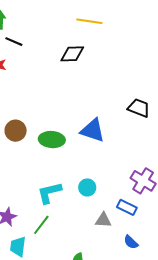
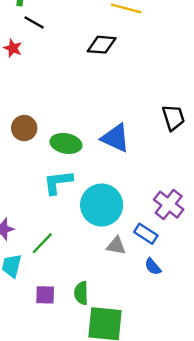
black trapezoid: (139, 108) -> (173, 118), turned 45
cyan circle: (87, 187) -> (102, 205), size x2.0
cyan L-shape: (49, 193) -> (58, 182), moved
blue semicircle: (131, 242) -> (153, 267), moved

